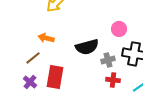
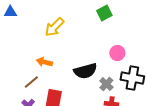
gray cross: (108, 60) -> (106, 84), turned -32

